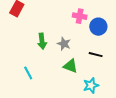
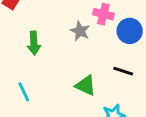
green arrow: (42, 41) -> (34, 43), moved
gray star: (64, 44) -> (80, 31), moved

